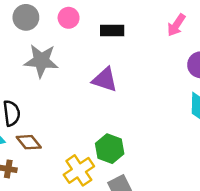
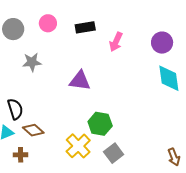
pink arrow: (176, 25) -> (116, 42), moved
gray star: (41, 61) -> (32, 62), size x0.7
purple triangle: (105, 80) -> (80, 81), moved

